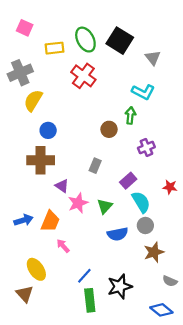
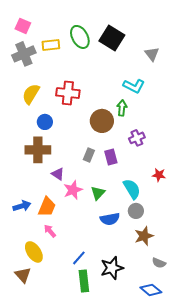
gray triangle: (153, 58) -> (152, 54), moved
gray cross: (20, 73) -> (24, 54), moved
red cross: (83, 76) -> (68, 93), moved, turned -30
brown circle: (109, 129) -> (102, 121), size x1.5
purple rectangle: (128, 181) -> (111, 157), moved, turned -63
pink arrow: (63, 246) -> (50, 231), moved

